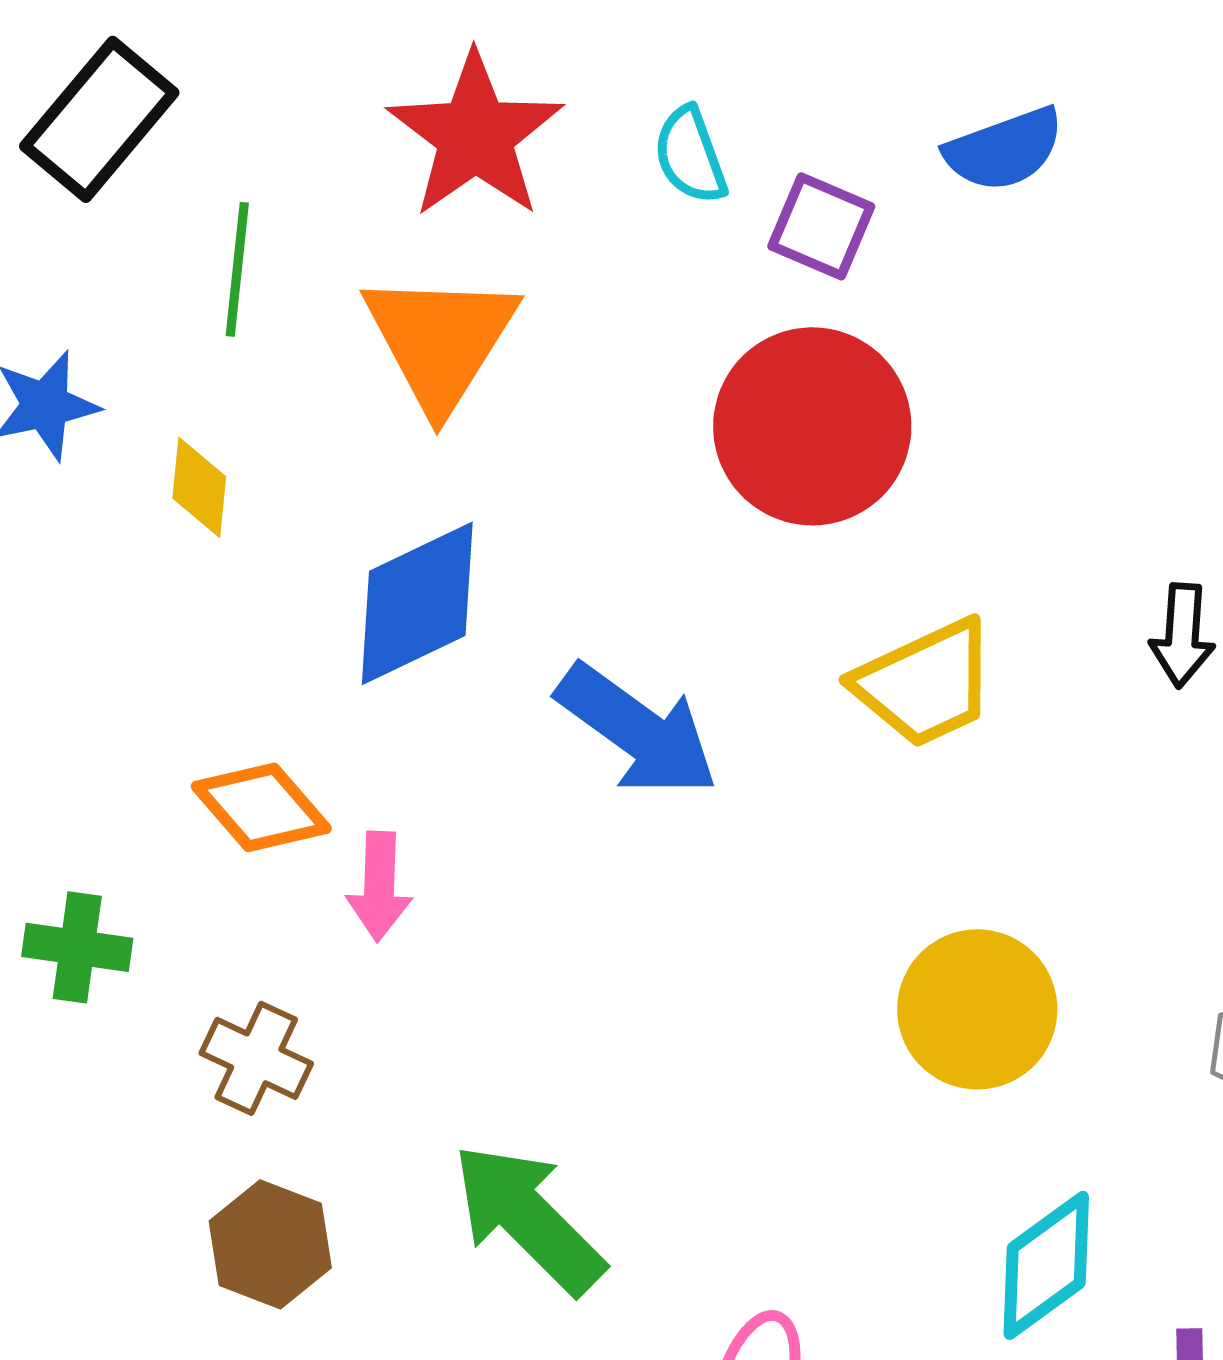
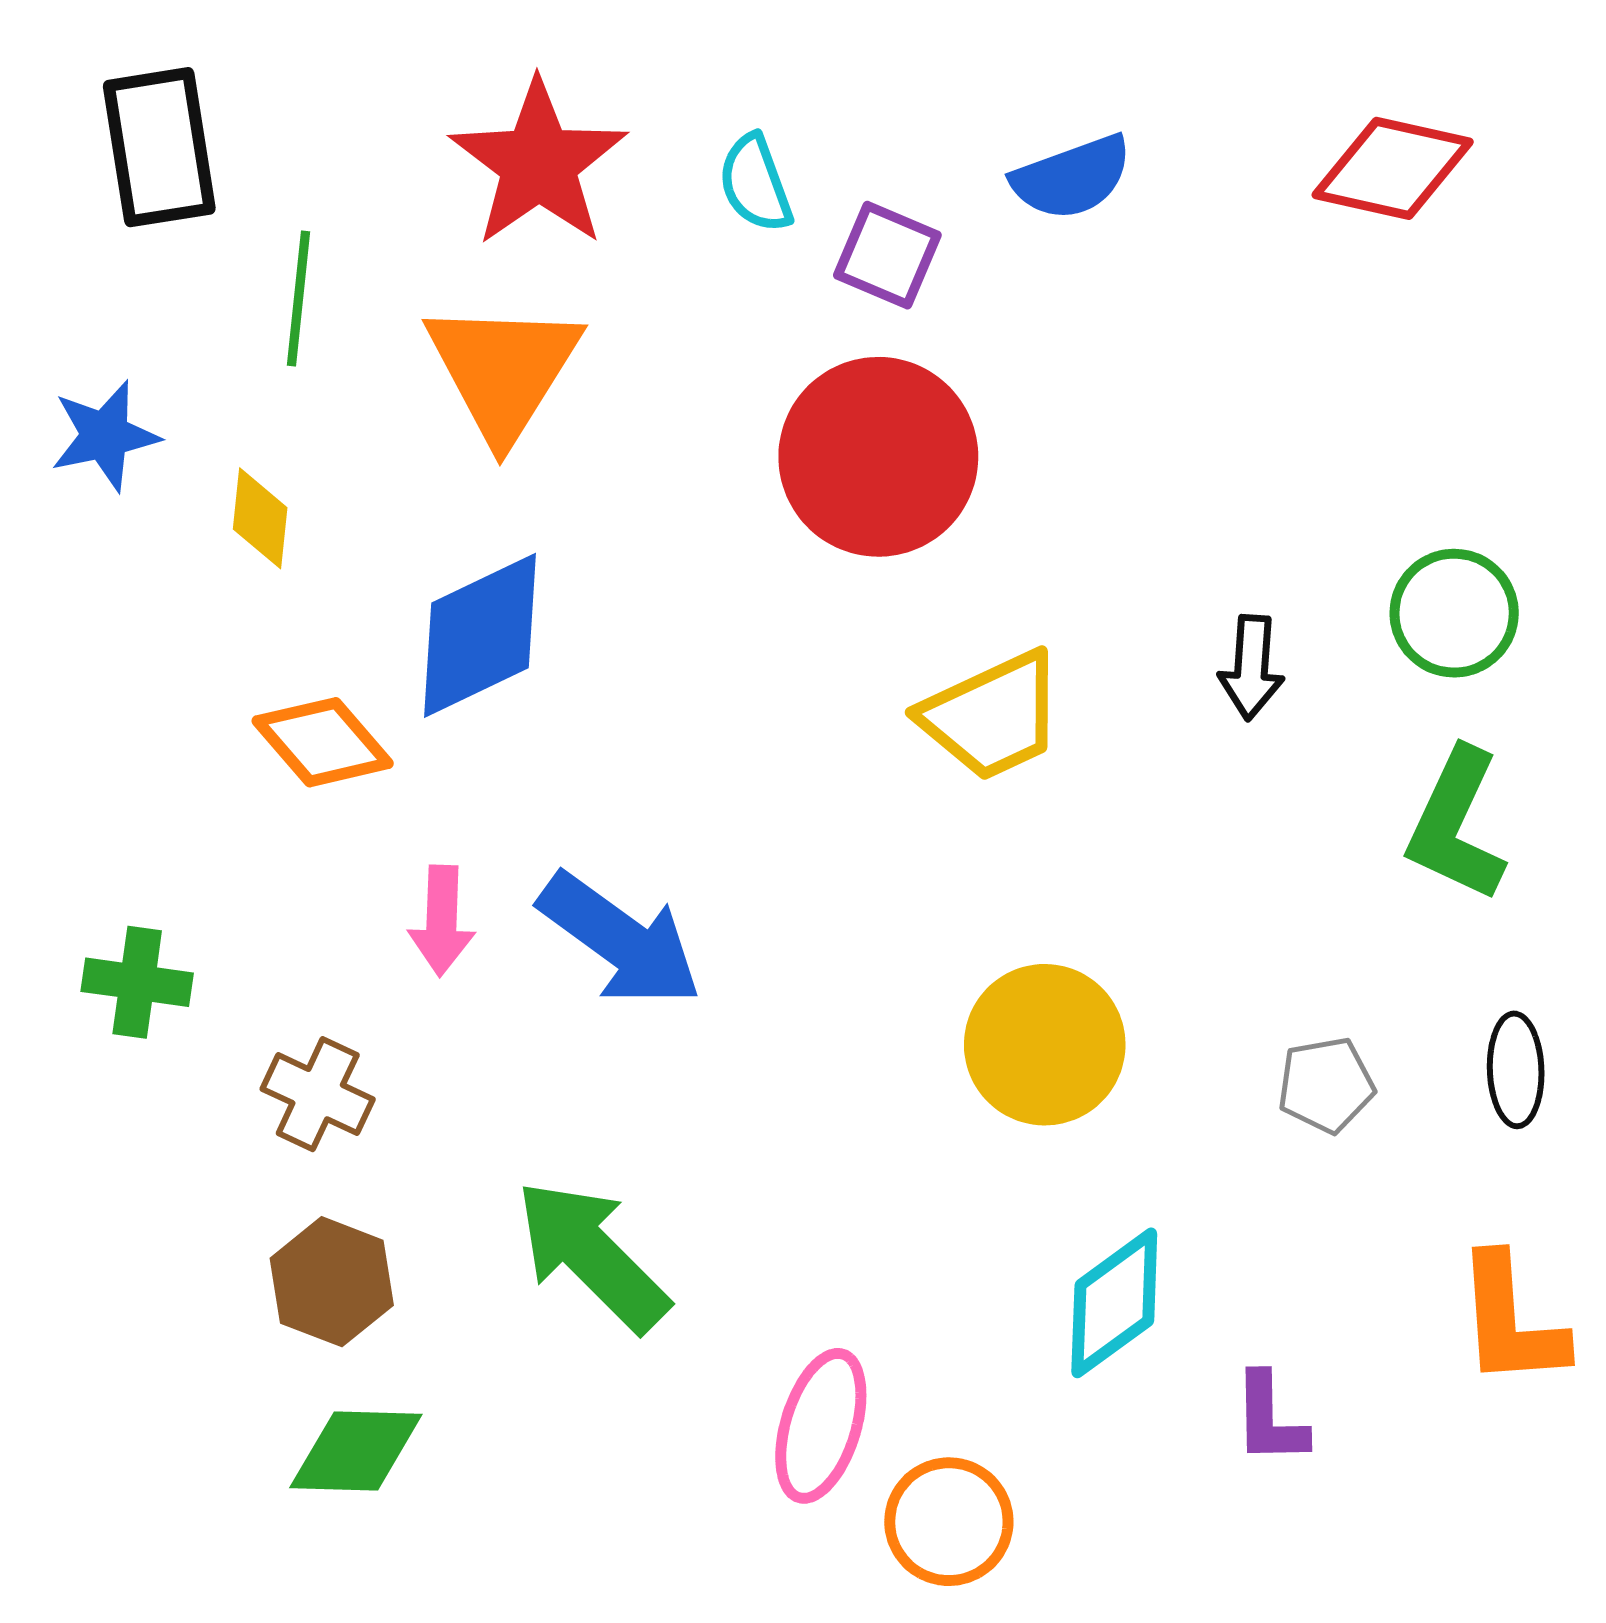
black rectangle: (99, 119) -> (159, 147), turned -49
blue arrow: (637, 730) -> (620, 940), moved
orange diamond: (261, 807) -> (323, 742), moved

